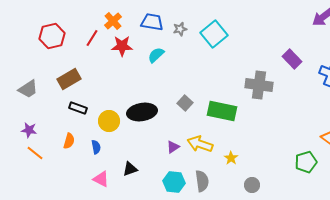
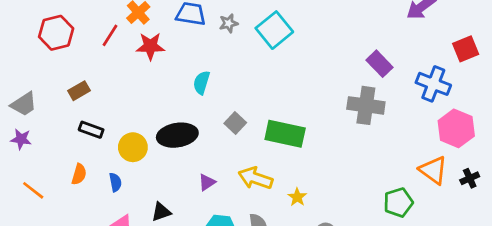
cyan semicircle: (156, 55) -> (202, 83), moved, turned -30
brown rectangle: (69, 79) -> (79, 91), size x0.7
gray cross: (259, 85) -> (366, 105), moved
purple star: (29, 130) -> (21, 139), moved
purple triangle: (173, 147) -> (207, 182), moved

